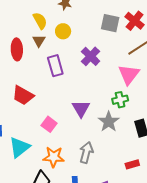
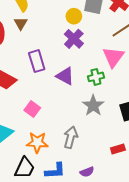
yellow circle: (63, 31) -> (74, 16), moved
purple rectangle: (55, 66) -> (37, 61), moved
green cross: (120, 100) -> (96, 77), moved
purple triangle: (81, 109) -> (65, 76), moved, turned -30

